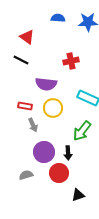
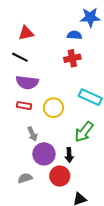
blue semicircle: (58, 18) -> (74, 35), moved
red triangle: (27, 37) -> (26, 33), turned -49
purple semicircle: (46, 84) -> (27, 82), moved
gray arrow: (33, 125) -> (32, 134), moved

